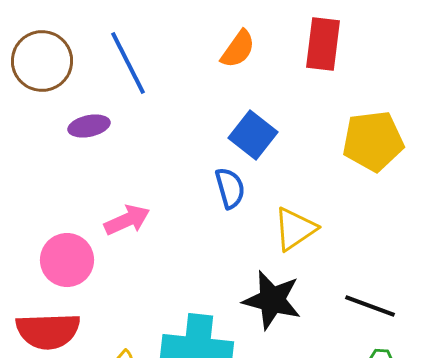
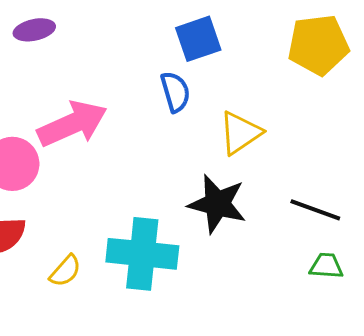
blue square: (253, 135) -> (198, 39), turned 33
pink arrow: (127, 220) -> (72, 124), size x1.5

